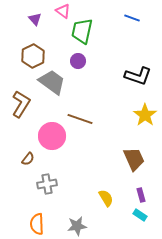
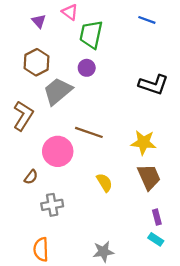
gray trapezoid: (52, 82) -> (58, 91), turned -76
yellow star: (145, 115) -> (143, 142), moved, turned -30
yellow semicircle: (106, 198) -> (104, 183), moved
gray star: (77, 226) -> (103, 252), moved

